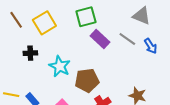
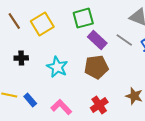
black cross: (30, 53) -> (21, 58), moved
brown pentagon: (87, 80) -> (96, 67), moved

